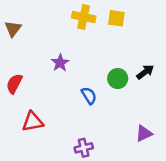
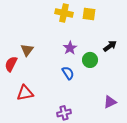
brown triangle: (13, 29) -> (27, 50), moved
purple star: (60, 63) -> (70, 48), moved
black arrow: (145, 72) -> (110, 46), moved

